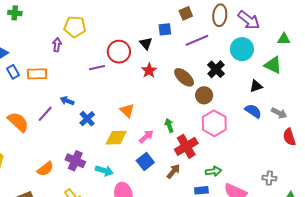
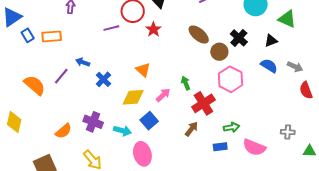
black cross: (216, 69) -> (239, 38), moved
red star: (149, 70) -> (153, 29), moved
blue square: (145, 161) -> (149, 121), moved

